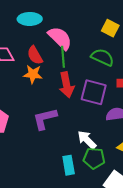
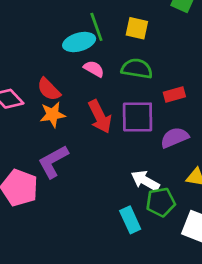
cyan ellipse: (30, 19) -> (79, 42), moved
pink semicircle: (60, 38) -> (94, 69), moved, size x0.6
green line: (63, 57) -> (96, 27), moved
purple L-shape: (45, 119) -> (53, 162), moved

